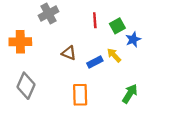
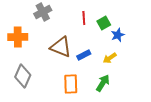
brown triangle: (69, 53) -> (61, 47), size x1.6
yellow arrow: (114, 55) -> (110, 58), moved, turned -80
green arrow: (130, 94) -> (103, 83), moved

